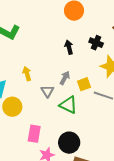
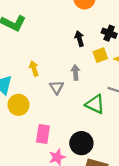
gray arrow: (65, 78) -> (75, 72), turned -32
yellow square: (84, 84) -> (100, 55), moved
green triangle: (68, 105) -> (95, 104), moved

